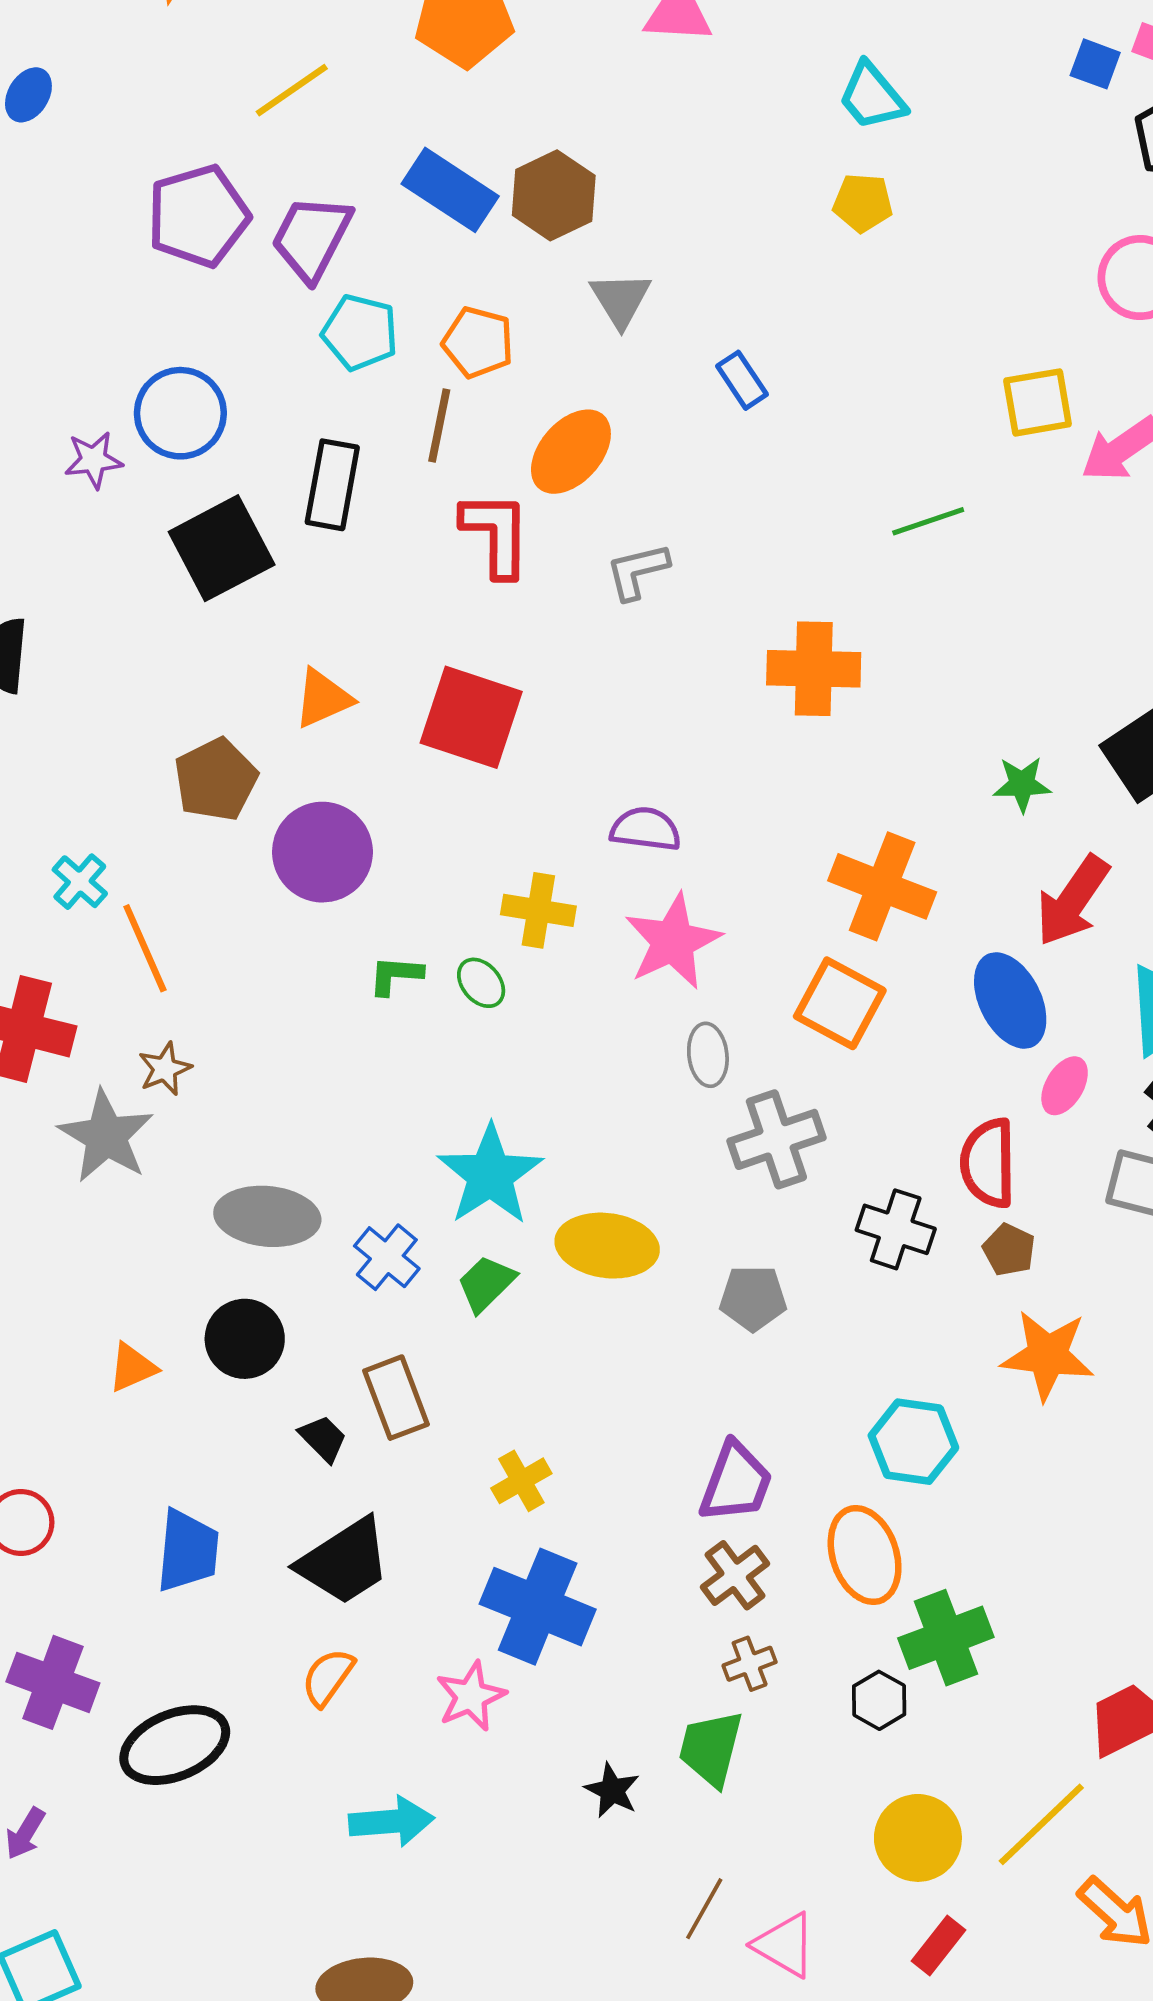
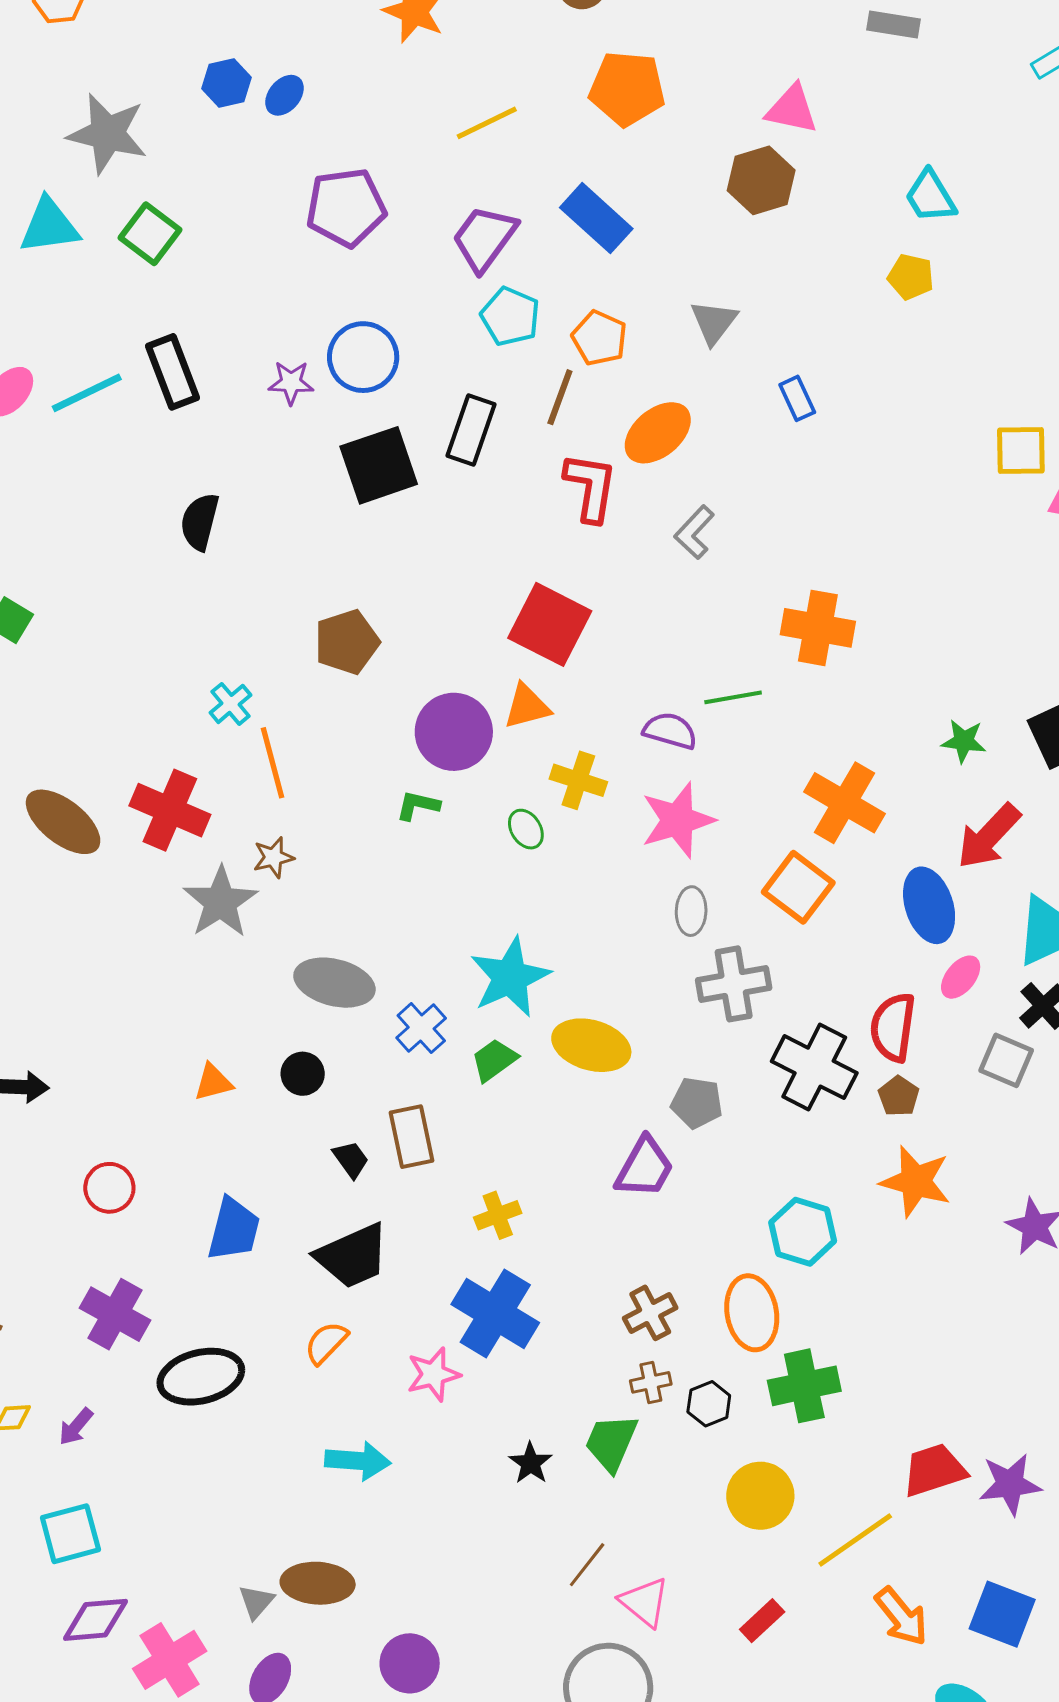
brown hexagon: (554, 195) -> (761, 180), moved
purple pentagon: (198, 216) -> (346, 207), moved
green line: (928, 521) -> (733, 697), moved
gray L-shape: (637, 571) -> (694, 532), turned -42
orange triangle: (323, 698) -> (527, 706), moved
purple circle: (322, 852) -> (454, 732), moved
green L-shape: (395, 975) -> (418, 805), moved
black cross: (896, 1229) -> (814, 1067), size x1.4
black circle: (245, 1339) -> (303, 1074), size x0.7
purple trapezoid: (736, 1482) -> (645, 1168), moved
black hexagon: (879, 1700) -> (709, 1404), moved
yellow circle: (918, 1838) -> (760, 1496), moved

